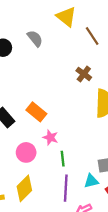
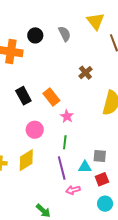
brown cross: (84, 74) -> (85, 73), moved
pink star: (50, 137) -> (67, 116), moved
purple line: (66, 188) -> (62, 168), turned -30

